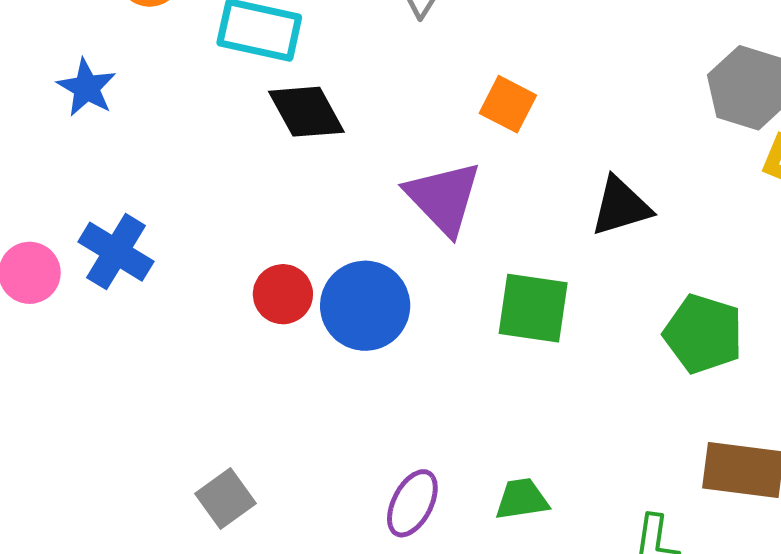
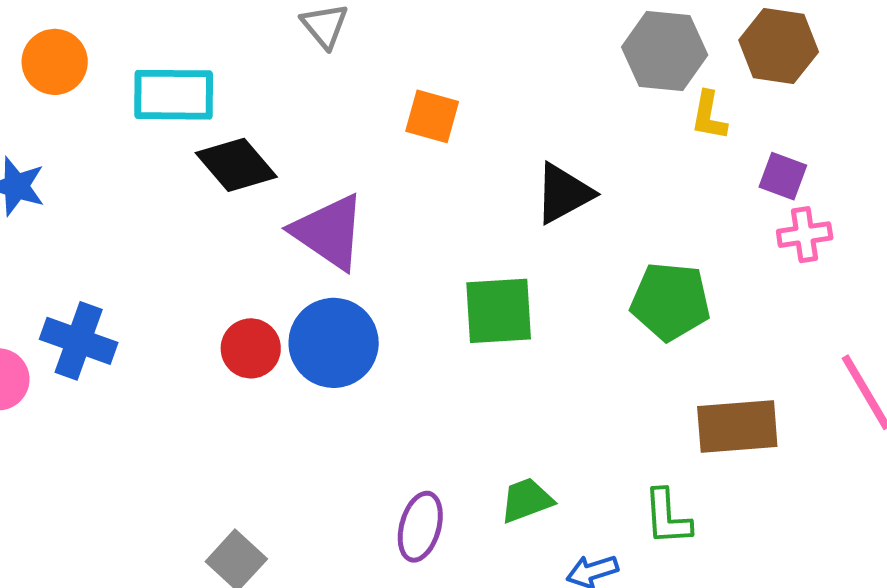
purple triangle: (443, 198) -> (329, 232), moved

